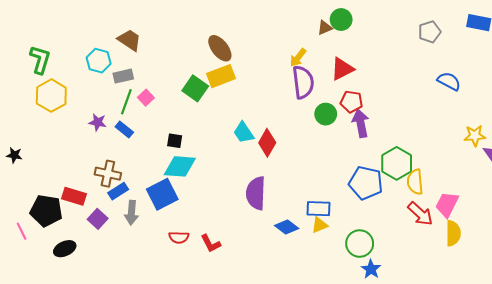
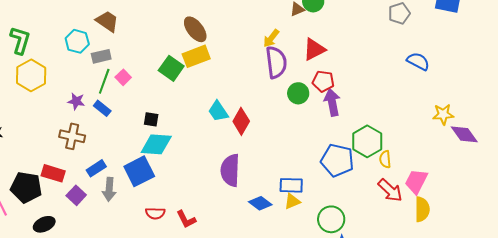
brown cross: (108, 174) -> (72, 136), moved
yellow semicircle: (415, 182) -> (385, 159), size x0.7

